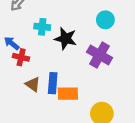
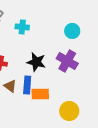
cyan cross: (42, 27) -> (22, 27), moved
black star: (66, 39) -> (36, 62), moved

